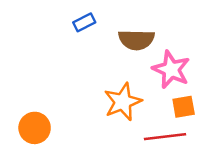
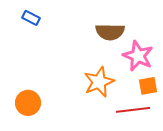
blue rectangle: (84, 22) -> (31, 18), moved, turned 54

